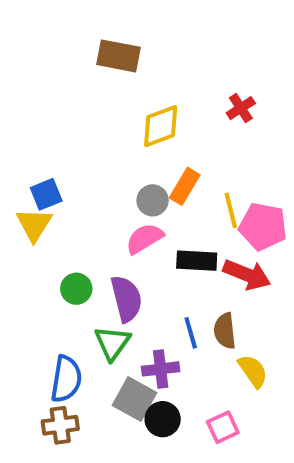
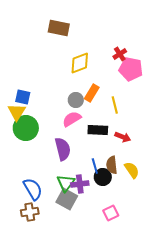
blue square: (46, 194) -> (23, 97), turned 35
pink pentagon: (263, 226) -> (131, 69), moved
red arrow: (247, 275) -> (123, 137), size x0.7
green circle: (76, 289) -> (26, 128), moved, size x1.6
green triangle: (112, 343) -> (66, 183), moved
yellow semicircle: (253, 371) -> (132, 170), moved
blue semicircle: (66, 379) -> (33, 189), turned -40
black circle: (163, 419) -> (103, 177), moved

